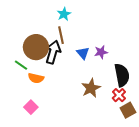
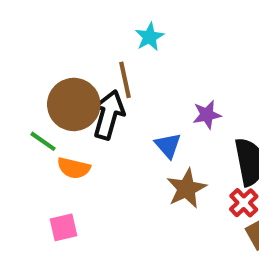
cyan star: (64, 14) -> (150, 37), moved
blue triangle: (83, 53) -> (168, 145), moved
pink square: (31, 107) -> (64, 227), turned 32

